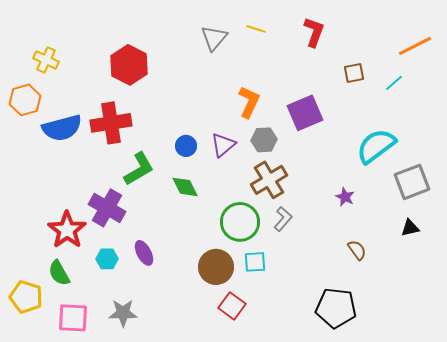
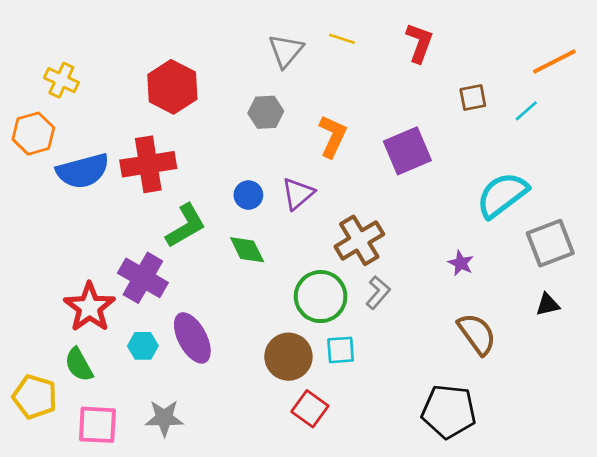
gray hexagon: (264, 140) -> (266, 112), moved
brown semicircle: (357, 250) -> (477, 334), size x1.6
purple ellipse: (144, 253) -> (192, 338), size x1.5

